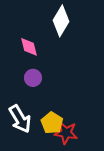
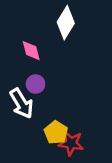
white arrow: (20, 119) -> (22, 103), moved

